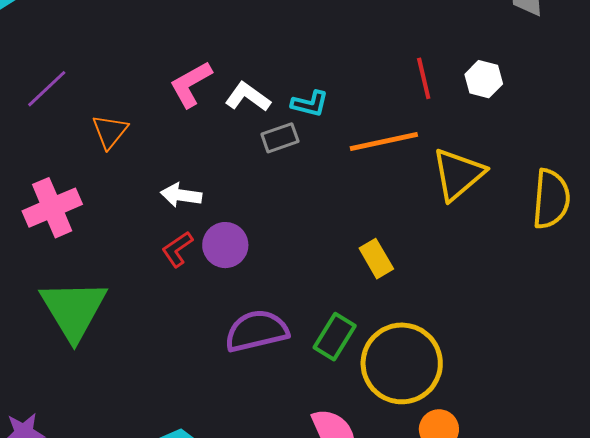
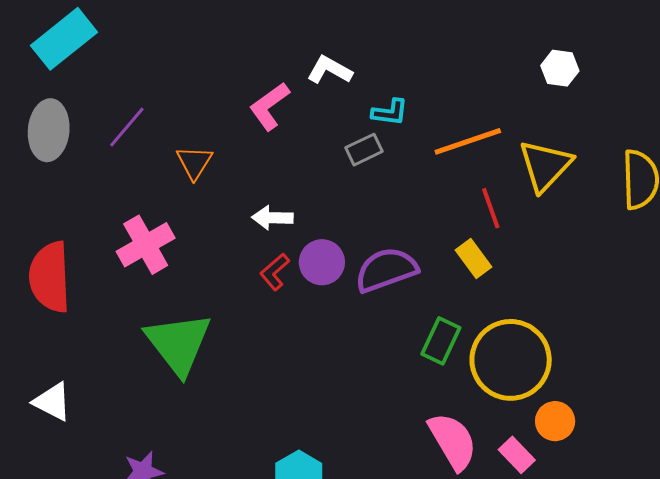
red line: (424, 78) -> (491, 208), moved
white L-shape: (248, 97) -> (330, 70), moved
purple semicircle: (257, 331) -> (386, 270), moved

